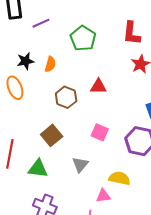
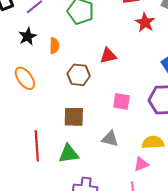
black star: (25, 61) -> (28, 36), moved
brown square: (52, 135) -> (74, 117), turned -35
gray triangle: (80, 165) -> (110, 139), turned -42

